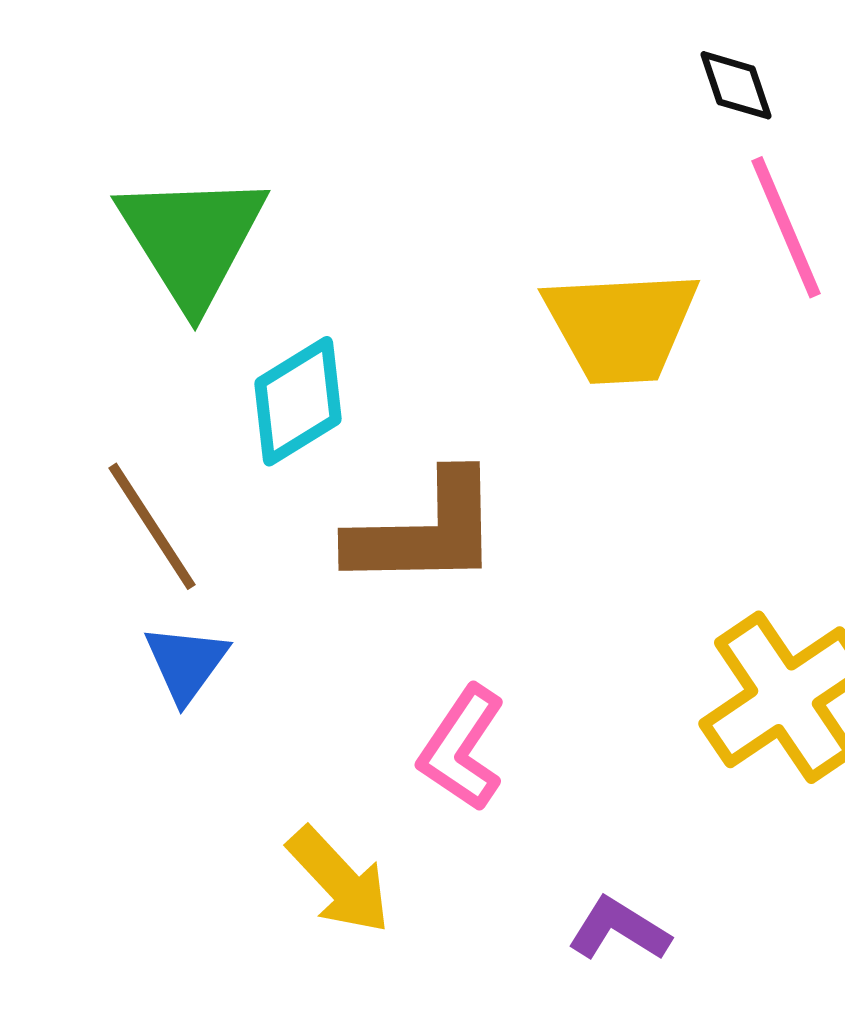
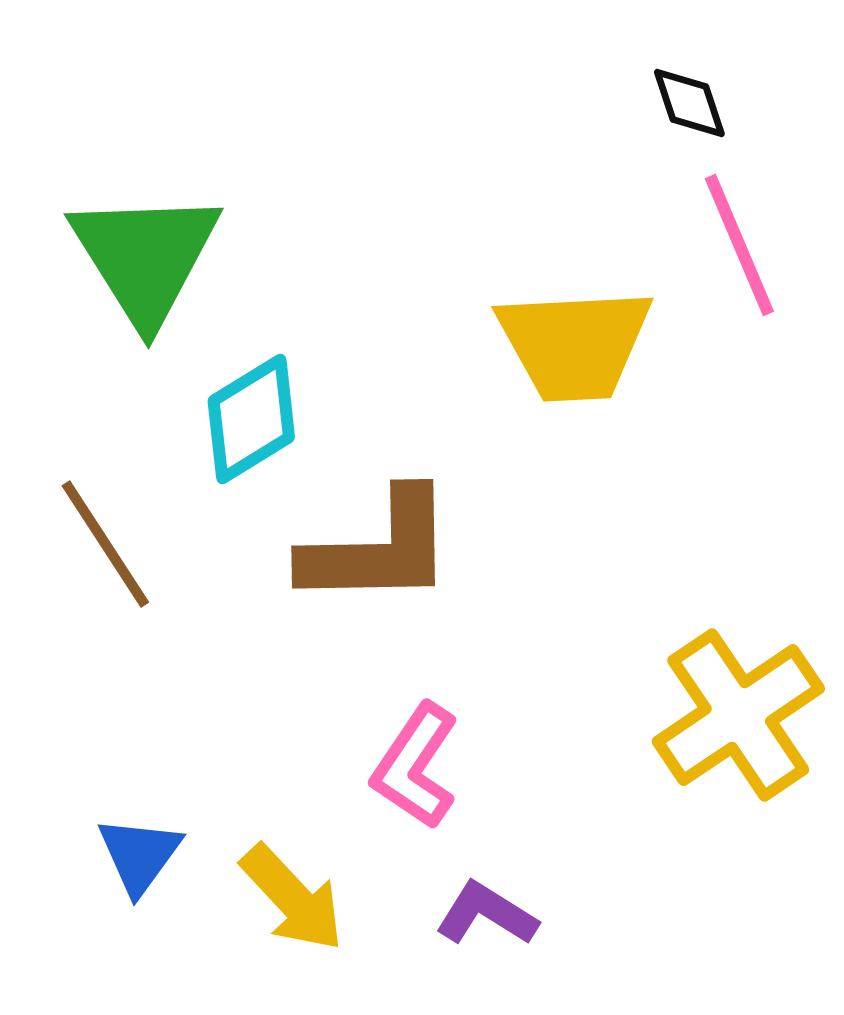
blue triangle: (186, 663) -> (139, 855), moved
purple L-shape: (619, 929) -> (486, 914), moved

